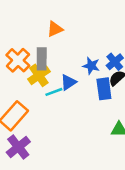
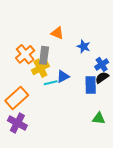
orange triangle: (55, 29) -> (57, 33), turned 40
blue star: (91, 66) -> (84, 46), moved
purple cross: (18, 147) -> (17, 123), turned -30

